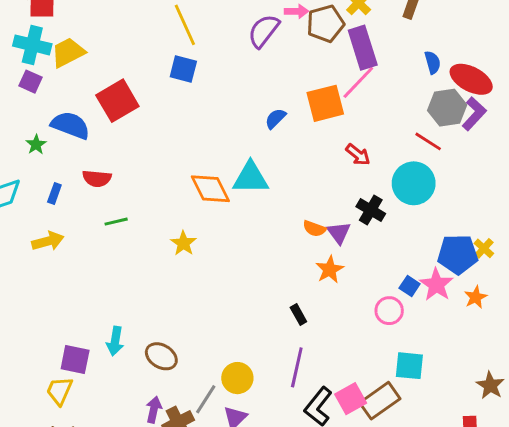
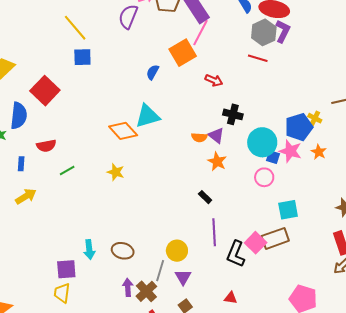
blue semicircle: (70, 125) -> (19, 116), turned 92
cyan circle: (414, 183) -> (262, 142), moved
brown rectangle: (380, 401) -> (275, 238), turned 32

